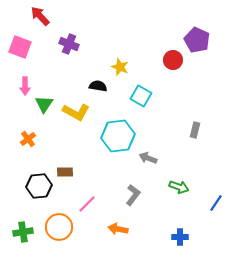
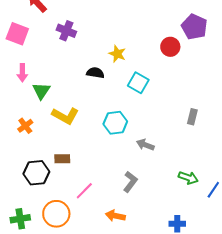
yellow L-shape: (76, 112) -> (65, 116), moved
cyan hexagon: (118, 136) -> (115, 123), size x0.7
green arrow: (179, 187) -> (188, 178), moved

